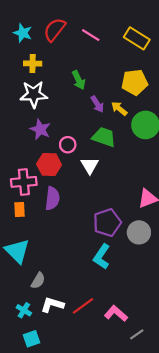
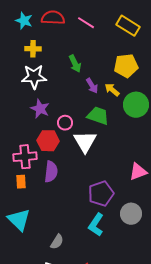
red semicircle: (55, 30) -> (53, 18), turned 55
white triangle: (90, 166) -> (85, 142), size x1.4
gray circle: (139, 232) -> (131, 214), moved
gray semicircle: (38, 281) -> (57, 242), moved

